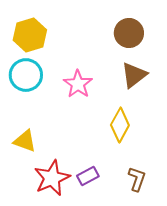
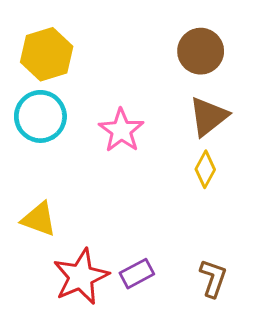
yellow diamond: (120, 125) -> (205, 169), moved, size x0.7

